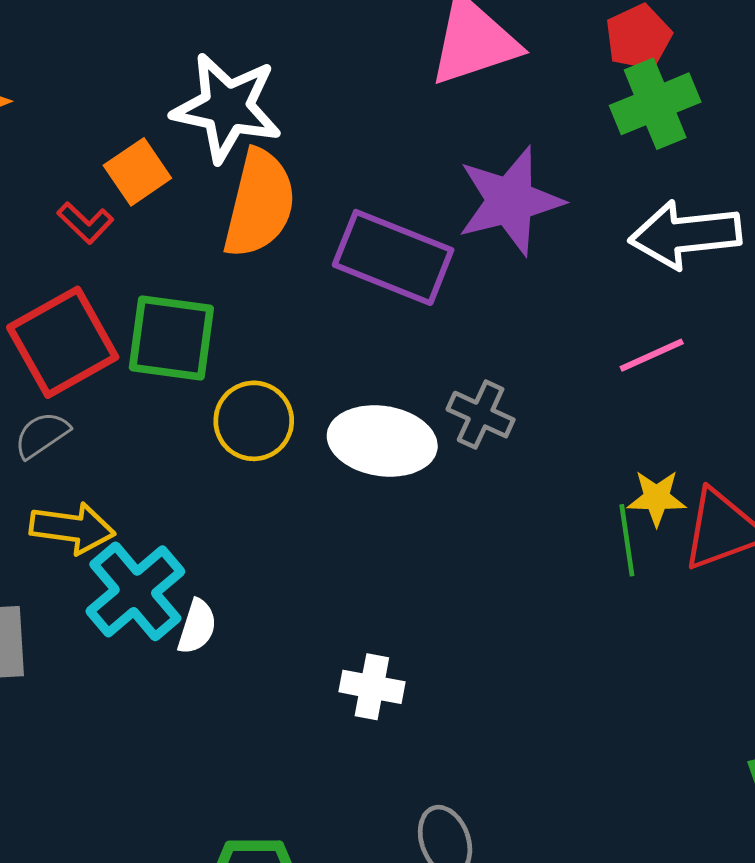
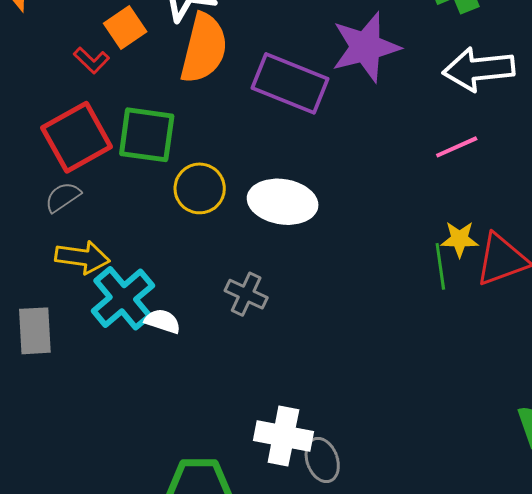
gray cross: (481, 415) -> (246, 294), moved
white semicircle: (197, 627) -> (163, 321), turned -90
white cross: (372, 687) -> (283, 436), moved, size x1.4

